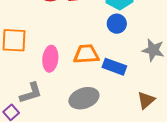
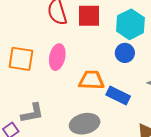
pink ellipse: (50, 59) -> (57, 57), moved

